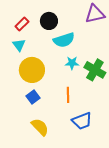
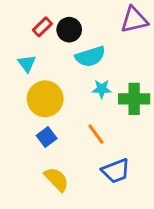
red rectangle: (22, 24) -> (42, 27), moved
green cross: (95, 70) -> (134, 99), turned -30
orange line: (68, 95) -> (96, 134), turned -35

